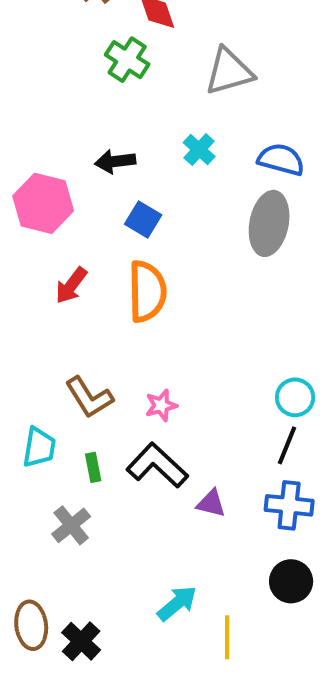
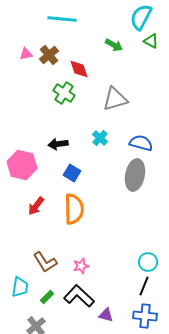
green rectangle: (93, 467) -> (47, 297), turned 56

